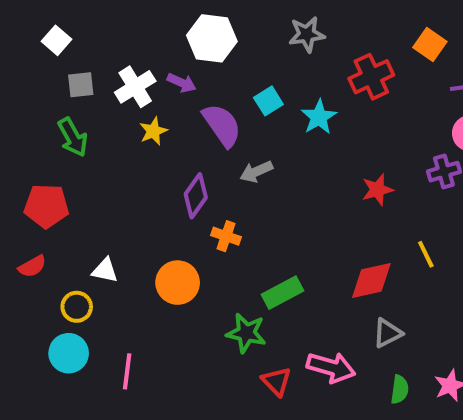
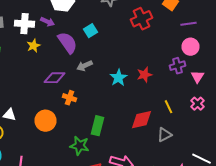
white cross: (135, 87) -> (24, 24), turned 36
cyan star: (319, 117) -> (118, 78), moved
purple diamond: (196, 196) -> (54, 78), turned 55
green rectangle: (283, 293) -> (98, 126), turned -48
gray triangle: (387, 333) -> (164, 135), moved

